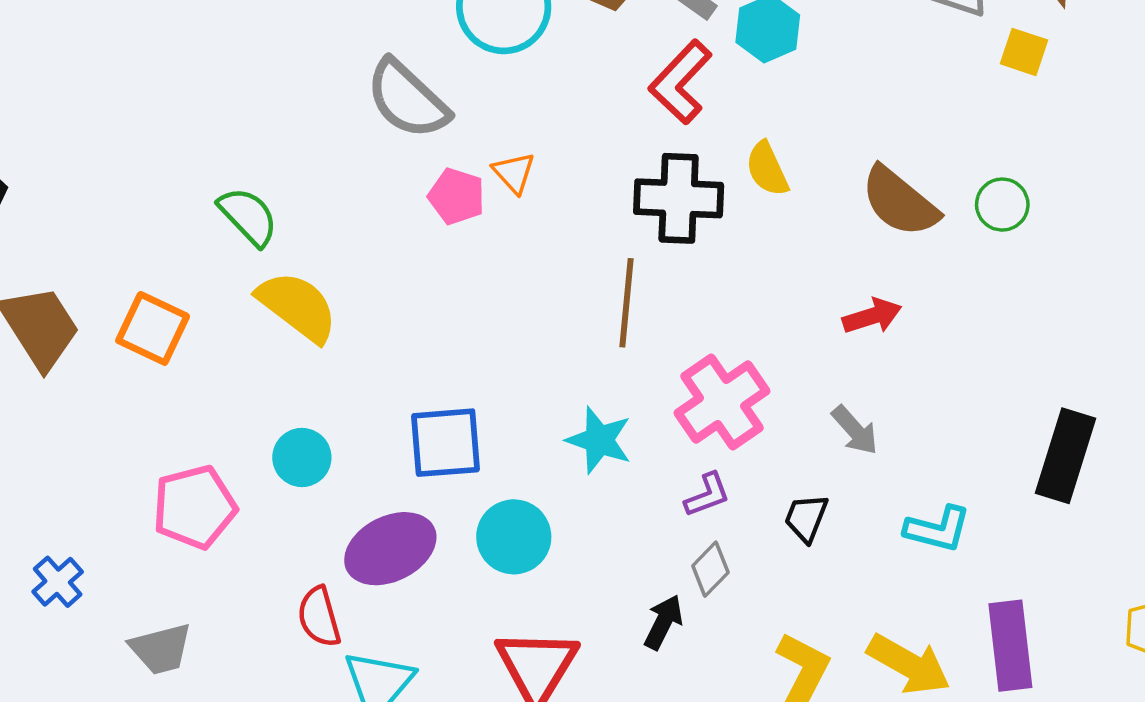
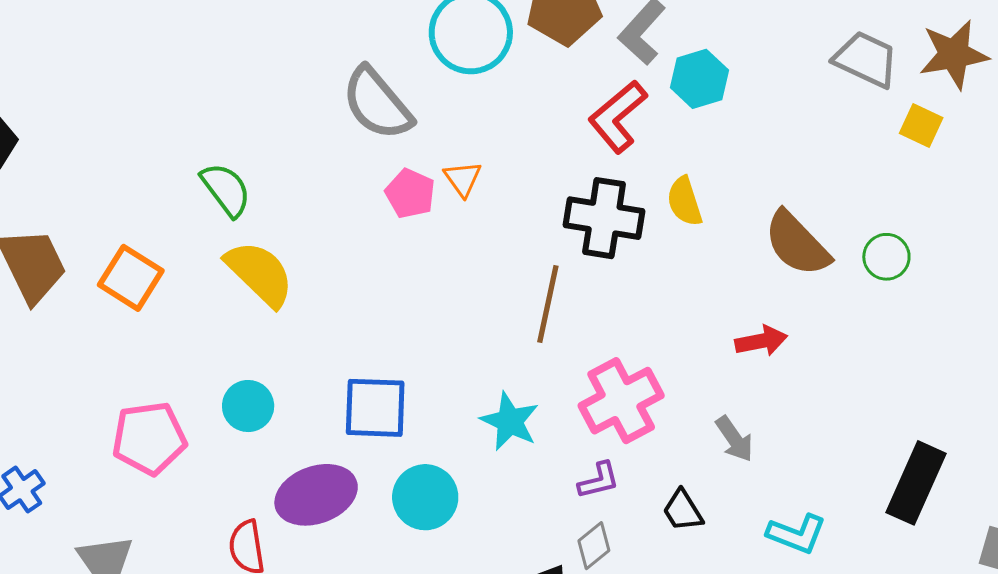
black trapezoid: (806, 518) -> (683, 511), turned -60

